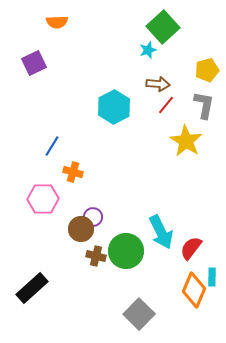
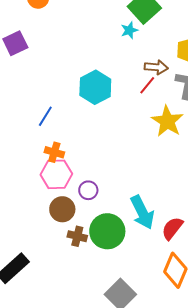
brown arrow: (158, 84) -> (156, 67), moved
blue line: (52, 146) -> (45, 116), moved
pink hexagon: (43, 199) -> (56, 174), moved
purple circle: (93, 217) -> (88, 190), moved

